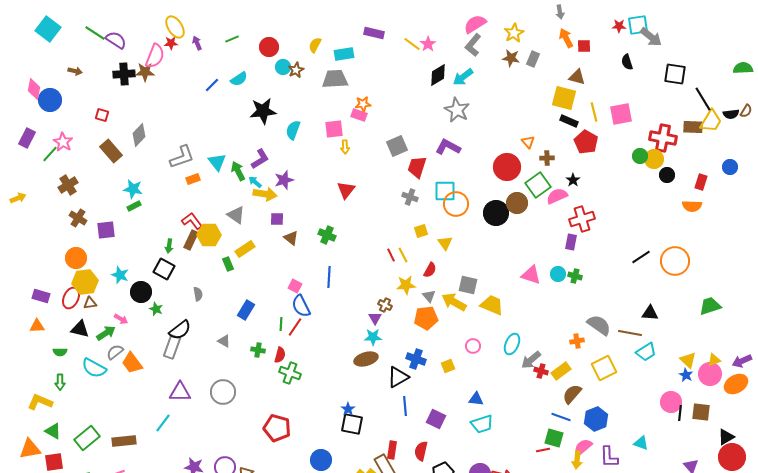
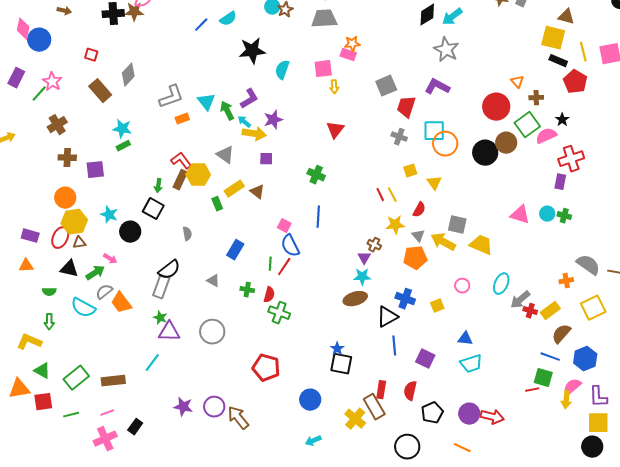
brown cross: (78, 218) -> (67, 158), turned -30
brown triangle: (291, 238) -> (257, 192), moved
green star: (156, 309) -> (160, 318), moved

